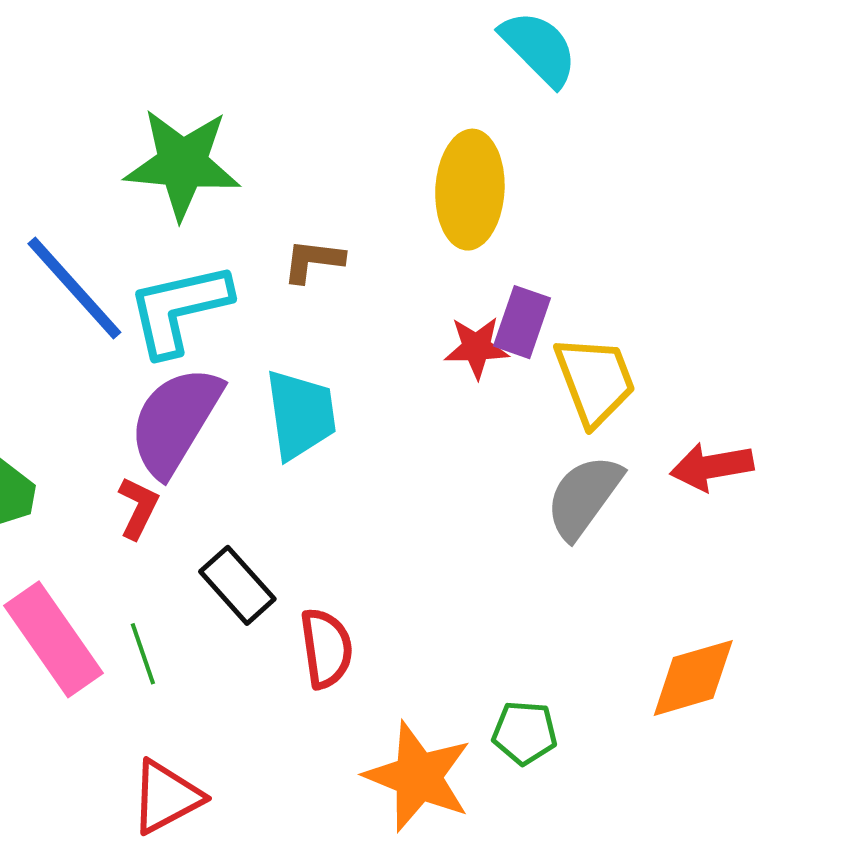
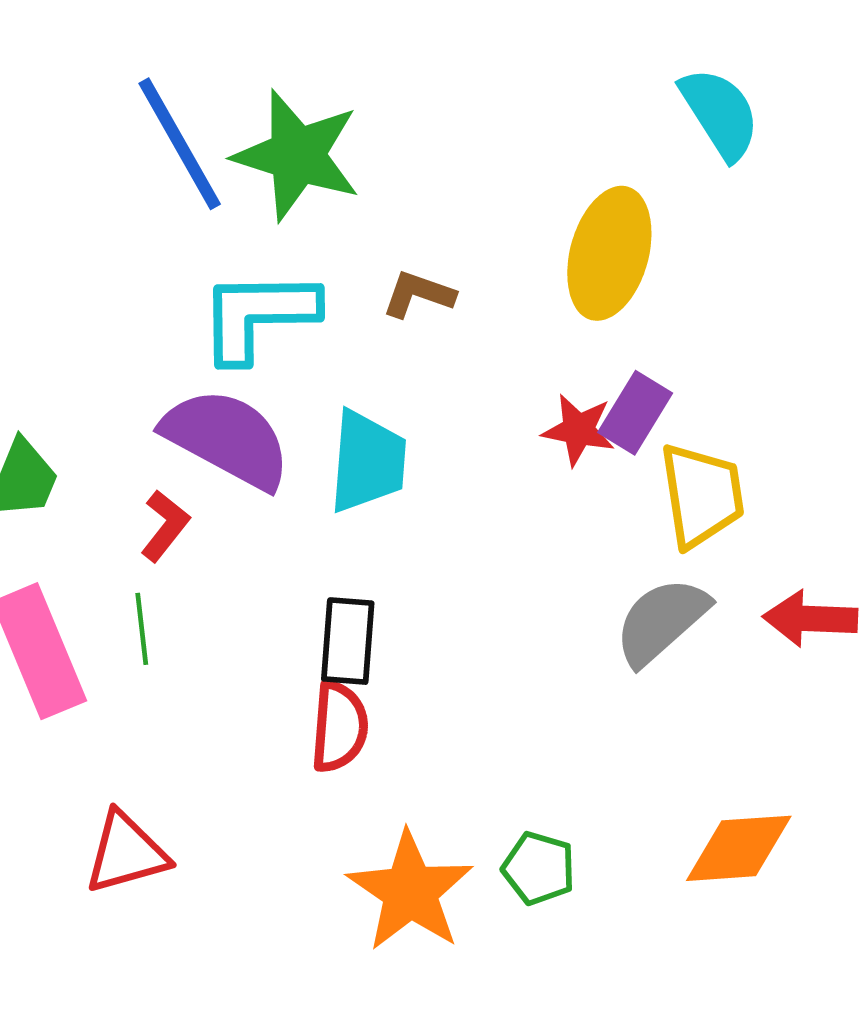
blue line: (74, 288) -> (180, 144), moved
purple semicircle: (175, 421) -> (227, 438), turned 75
black rectangle: (237, 585) -> (348, 641), moved, turned 34
green line: (143, 654) -> (142, 629), moved

